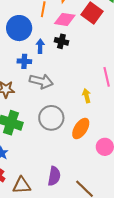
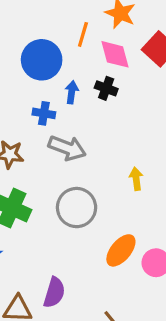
pink diamond: (65, 19) -> (115, 54), turned 60
orange ellipse: (81, 128) -> (121, 250), moved
purple semicircle: (54, 176) -> (54, 292), moved

